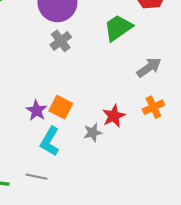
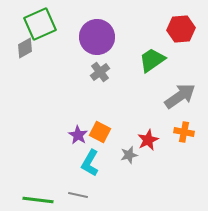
gray arrow: (149, 67) -> (180, 96), size x1.4
orange cross: (153, 107) -> (184, 132), turned 36

